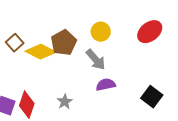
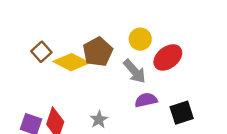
red ellipse: (150, 32) -> (168, 57), moved
black square: (152, 97) -> (182, 113), moved, turned 35

